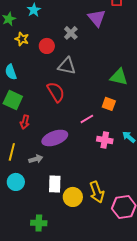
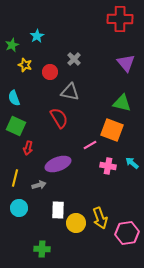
purple triangle: (97, 18) -> (126, 63), moved
orange square: (109, 104) -> (112, 130), size x1.6

